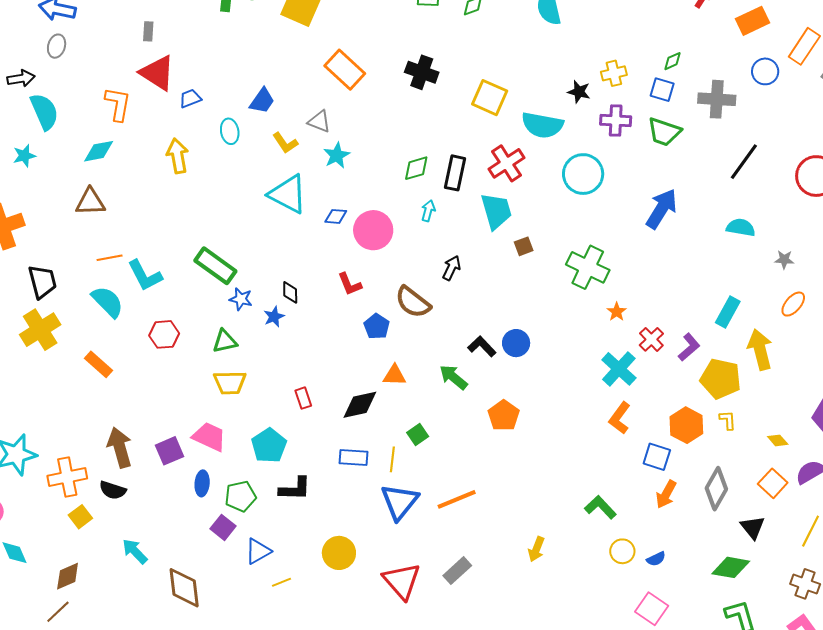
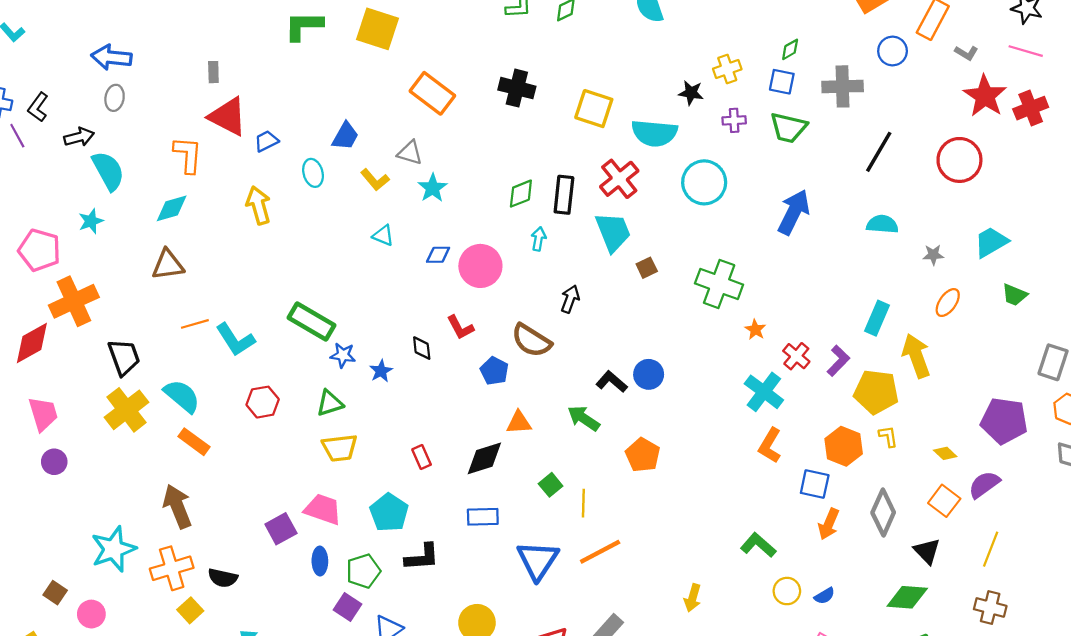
purple cross: (616, 120) -> (734, 120), size x0.7
cyan triangle: (288, 194) -> (383, 235), size x0.5
black diamond: (290, 292) -> (422, 348), moved
cyan semicircle: (108, 302) -> (182, 396), moved
brown arrow: (120, 447) -> (177, 506), moved
yellow line: (392, 459) -> (583, 503), moved

